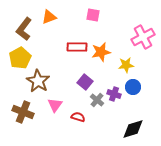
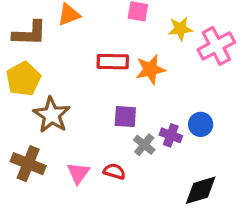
brown L-shape: (24, 29) -> (30, 33), turned -125
yellow star: (126, 65) -> (180, 29), moved
purple square: (85, 82) -> (125, 117), turned -35
pink triangle: (55, 105) -> (78, 173), moved

